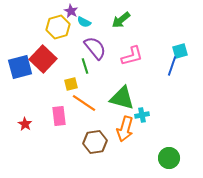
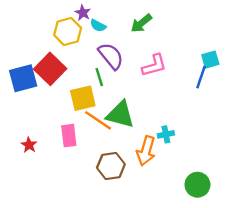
yellow square: (71, 84) -> (83, 98), size x1.6
green triangle: (122, 98) -> (120, 115), moved

